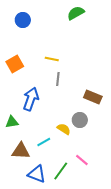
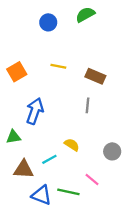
blue circle: (23, 20) -> (48, 22), moved
gray line: (58, 79) -> (88, 105), moved
brown rectangle: (93, 97) -> (95, 76), moved
gray circle: (80, 120) -> (112, 151), moved
green line: (61, 171) -> (68, 192), turned 66

